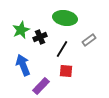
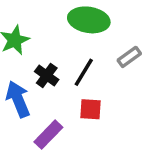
black cross: (40, 37) -> (47, 76), moved, turned -32

